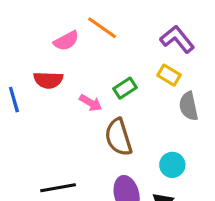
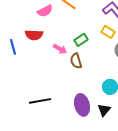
brown semicircle: (118, 137) -> (76, 61), moved, size x0.7

